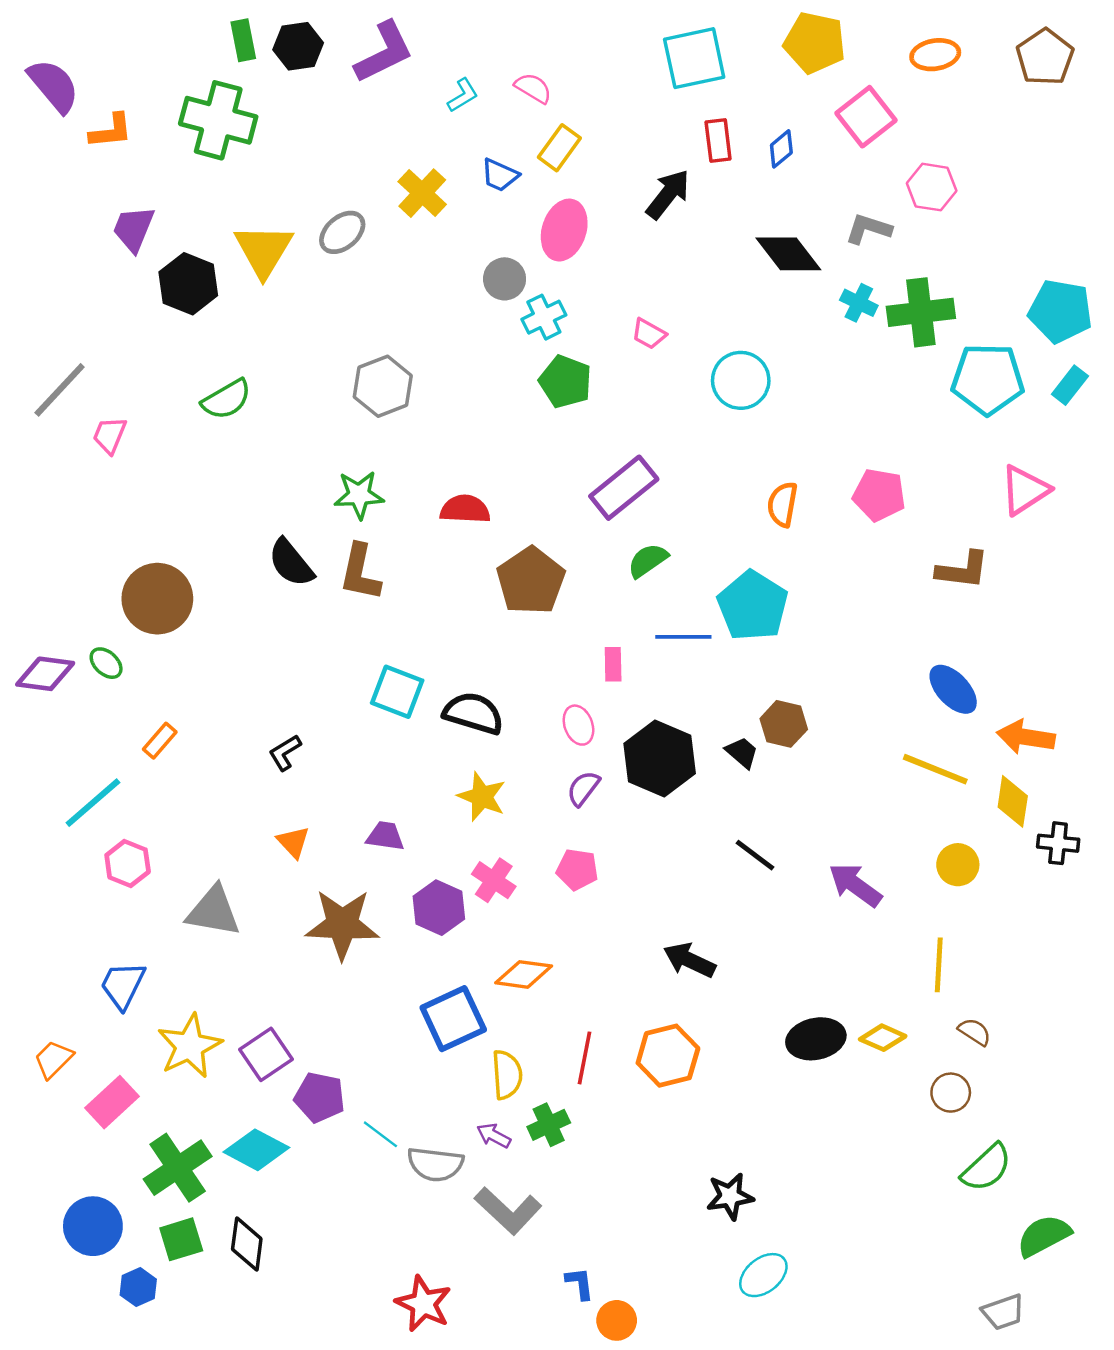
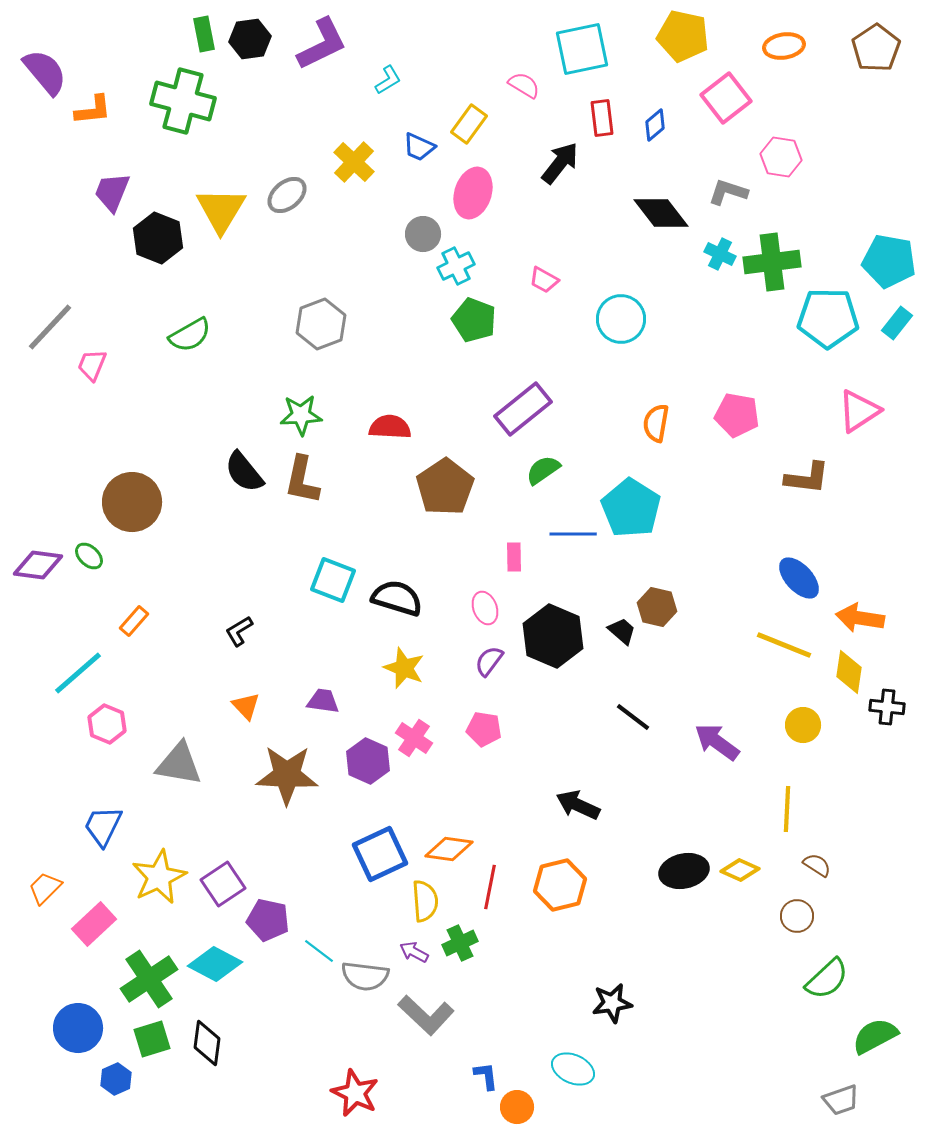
pink semicircle: (533, 88) -> (524, 85), moved
orange diamond: (524, 974) -> (449, 849), moved
cyan ellipse: (763, 1275) -> (573, 1069), moved, turned 63

